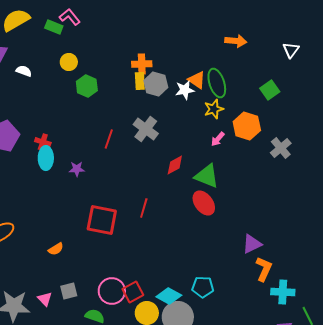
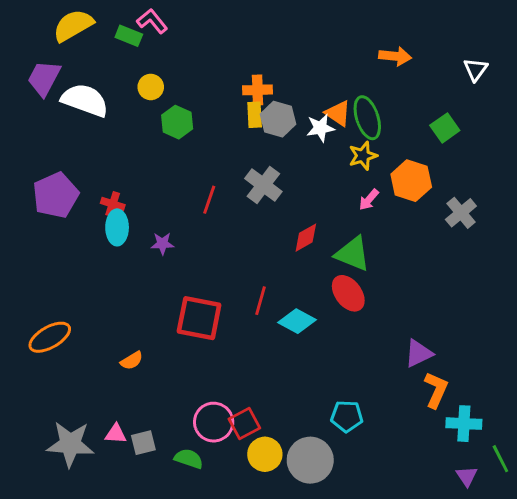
white semicircle: (24, 71) -> (85, 100), size x2.0
gray square: (69, 291) -> (143, 443), moved
cyan diamond: (169, 296) -> (297, 321), moved
pink triangle: (45, 299) -> (116, 434), turned -42

